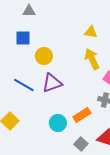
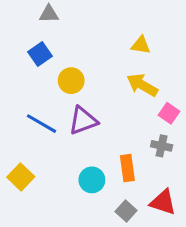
blue square: (23, 38) -> (40, 54), turned -35
yellow arrow: (92, 59) -> (142, 85), turned -35
orange rectangle: (82, 115) -> (127, 168), turned -66

